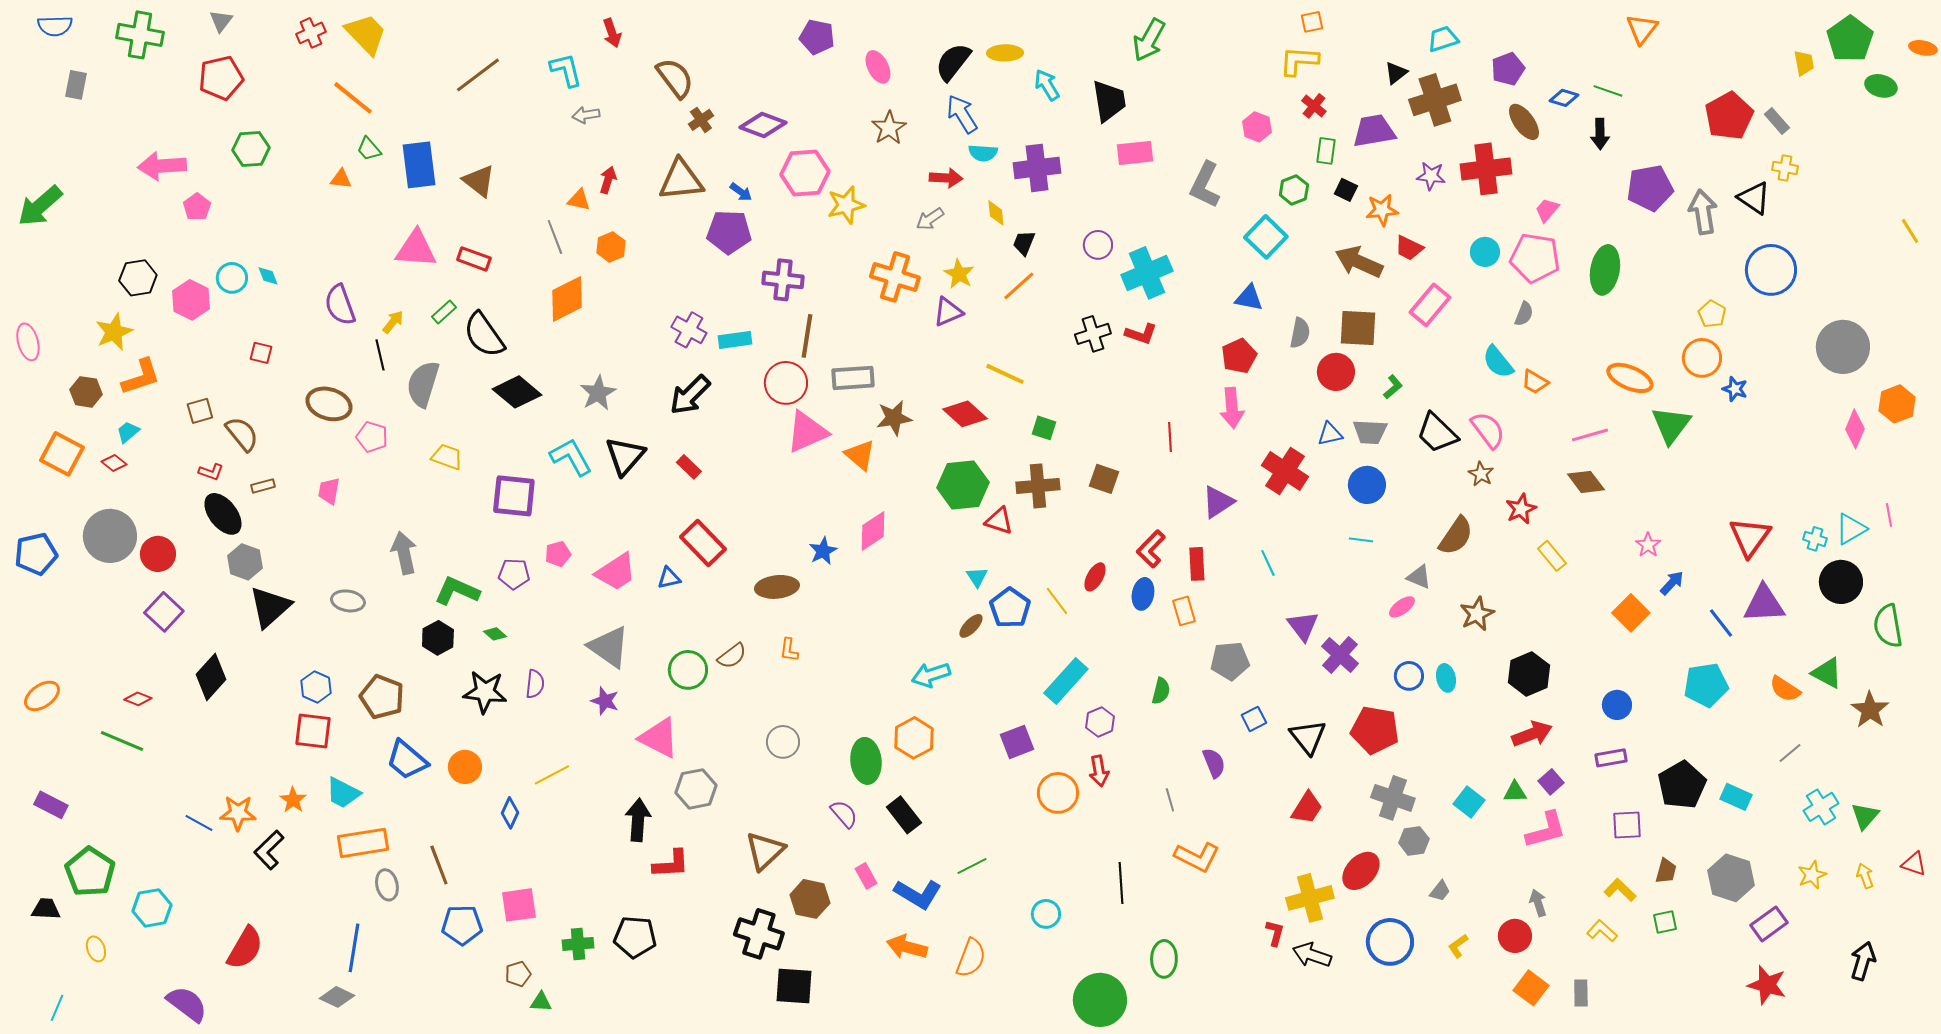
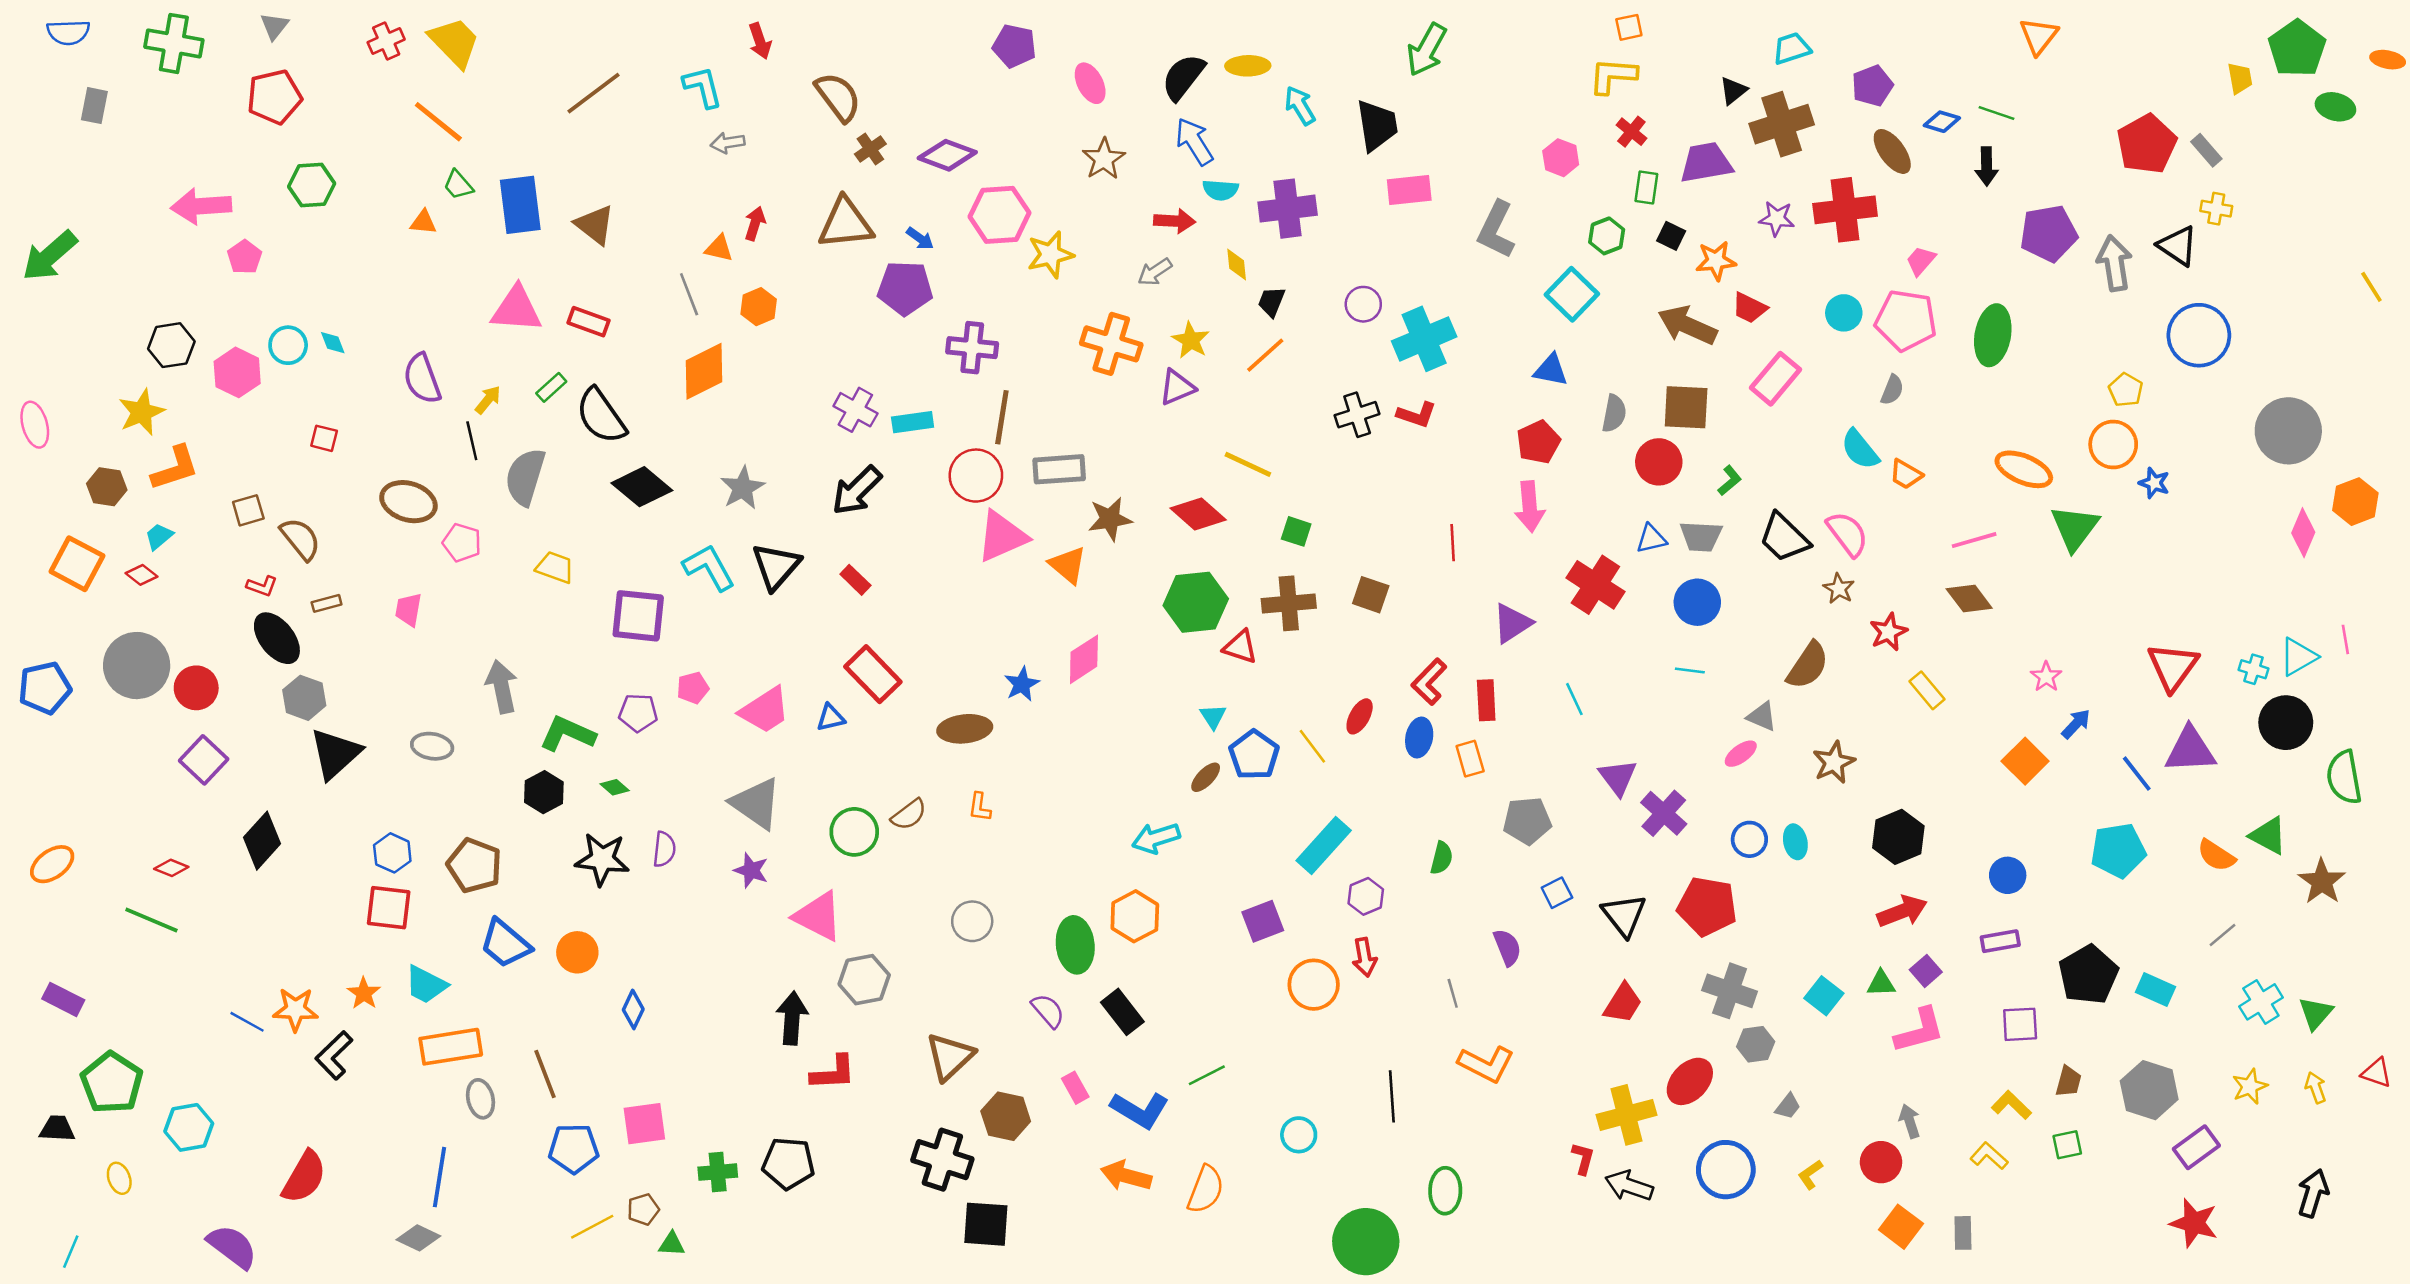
yellow line: (552, 775) -> (592, 1227), moved

